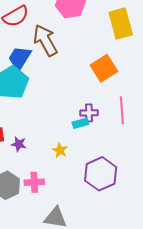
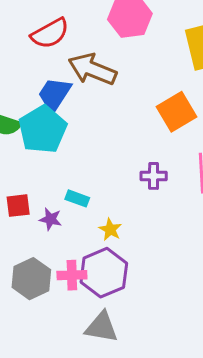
brown arrow: (45, 40) -> (92, 69), turned -40
cyan rectangle: (80, 123) -> (77, 198), moved, turned 35
purple hexagon: (101, 174) -> (104, 273), moved

